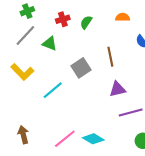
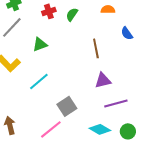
green triangle: (50, 44) -> (40, 44), moved, turned -42
gray square: (81, 68) -> (67, 106), moved
cyan diamond: (93, 139) -> (100, 129), moved

